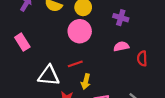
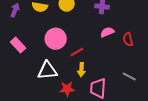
pink circle: (80, 31) -> (56, 39), moved
red line: (75, 64) -> (77, 52), moved

